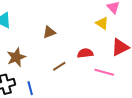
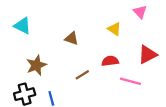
yellow triangle: (102, 23) -> (114, 29), moved
brown triangle: (49, 32) -> (72, 38), turned 40

